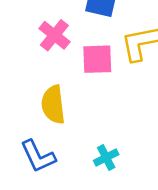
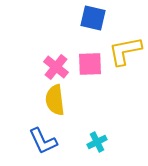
pink cross: (54, 35) -> (56, 67), moved

